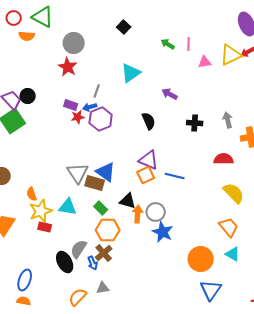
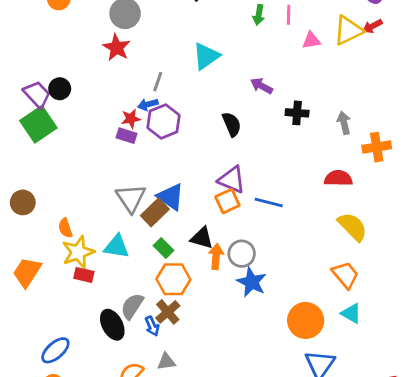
green arrow: (168, 44) -> (259, 15), turned -112
purple rectangle: (71, 105) -> (127, 136), moved
black cross: (195, 123) -> (297, 113), moved
brown rectangle: (95, 183) -> (155, 212), turned -60
blue ellipse: (25, 280) -> (55, 350), turned 30

